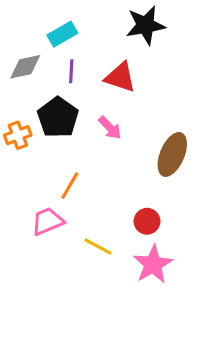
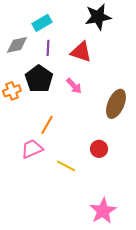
pink star: (153, 264) -> (103, 211), moved

